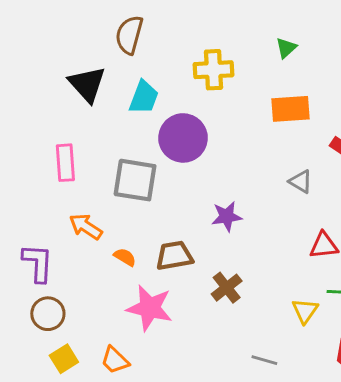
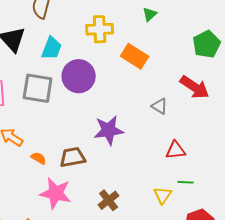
orange rectangle: (290, 109) -> (135, 56), moved, turned 36
gray square: (135, 180) -> (38, 88), moved
purple star: (227, 216) -> (109, 130), size x1.4
brown cross: (227, 288) -> (109, 200), moved

